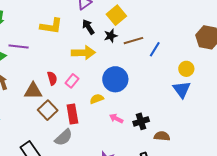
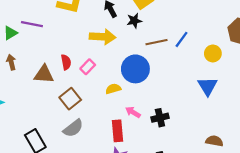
brown line: (133, 41) -> (157, 42), moved
yellow circle: (186, 69) -> (213, 53), moved
brown square: (48, 110) -> (70, 99), moved
red rectangle: (72, 114) -> (118, 131), moved
brown semicircle: (162, 136) -> (214, 141), moved

